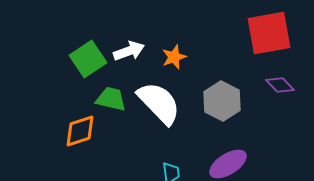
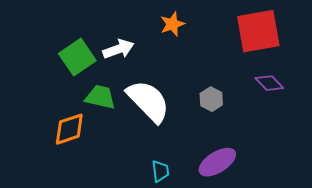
orange star: (174, 57) -> (172, 24), moved
gray hexagon: (222, 101) -> (211, 99), size x0.6

